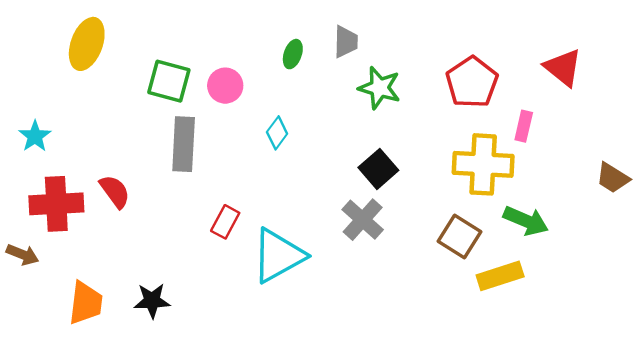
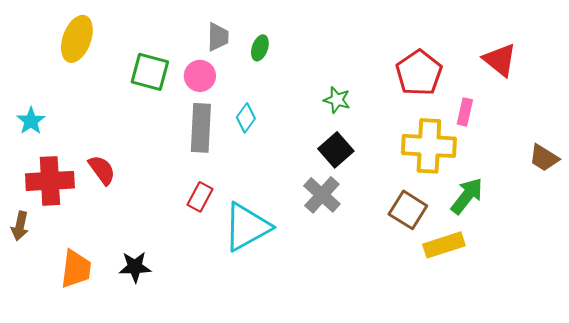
gray trapezoid: (346, 42) -> (218, 37), moved
green star: (380, 88) -> (337, 100), moved, size x0.7
gray rectangle: (184, 144) -> (201, 128), moved
green arrow: (526, 221) -> (467, 196), turned -75
brown arrow: (23, 255) -> (20, 226), turned 80

